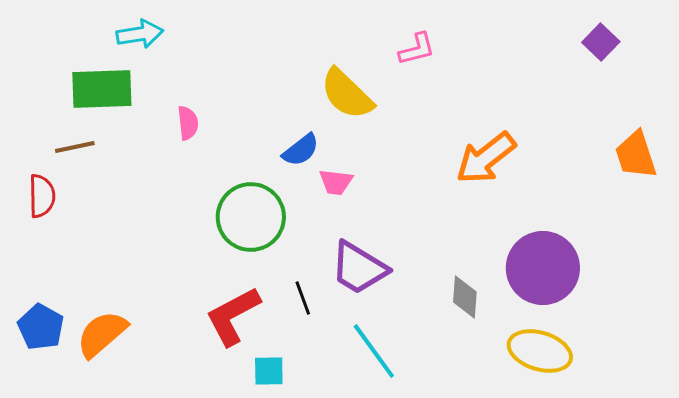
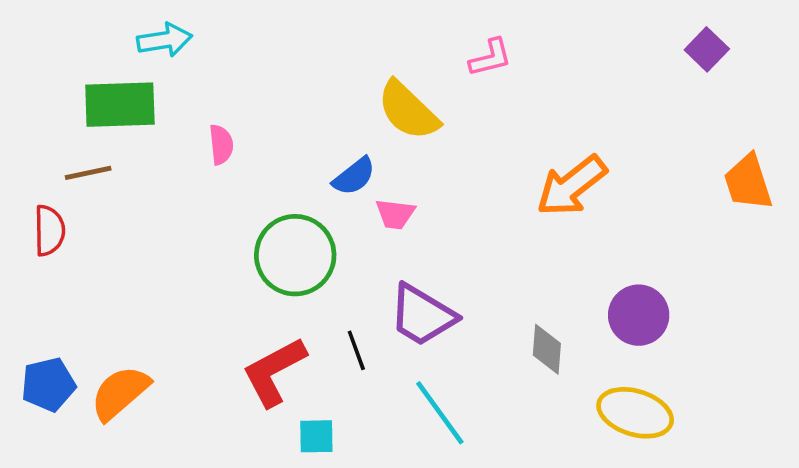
purple circle: (543, 268) -> (639, 315), size x0.7
blue pentagon: (41, 327) -> (48, 385), turned 30

